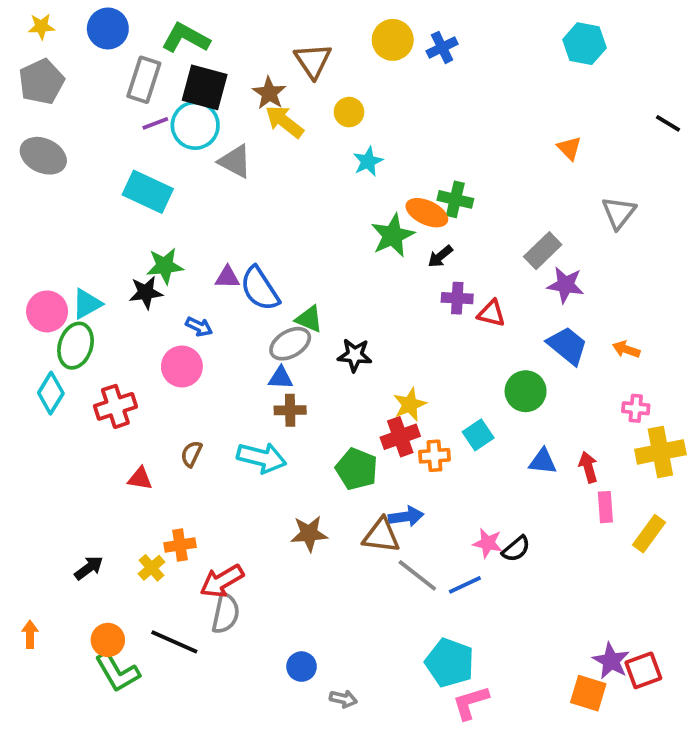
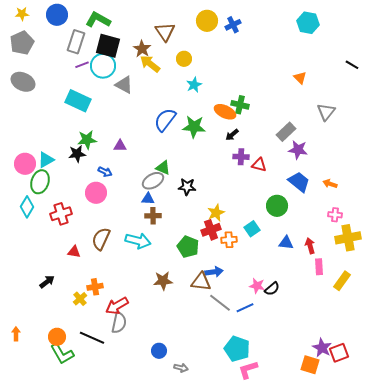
green star: (393, 235) -> (194, 127), moved, turned 30
blue semicircle: (260, 289) -> (165, 120), moved, turned 70
brown semicircle: (191, 454) -> (101, 239), size x1.6
black arrow: (89, 568) -> (47, 282), moved

